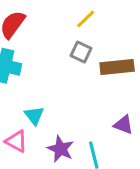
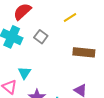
gray square: (81, 52) -> (41, 37), moved

